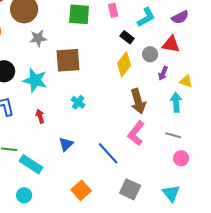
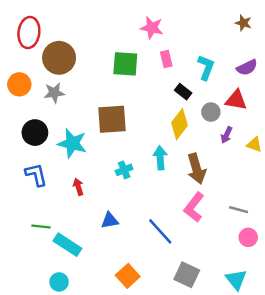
cyan L-shape: (146, 17) -> (206, 67), turned -40
gray star: (38, 38) -> (54, 93), moved
cyan cross: (78, 102) -> (124, 170), turned 32
cyan arrow: (176, 102) -> (160, 158), moved
blue triangle: (66, 144) -> (110, 220), turned 35

